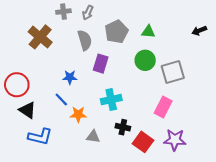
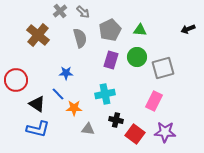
gray cross: (63, 12) -> (60, 11), turned -32
gray arrow: (88, 13) -> (83, 12), turned -72
purple rectangle: (101, 64) -> (111, 60), moved
black triangle: (27, 110) -> (37, 104), moved

